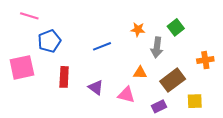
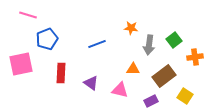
green square: (176, 27) -> (174, 40), moved
yellow square: (195, 101) -> (185, 96), turned 35

